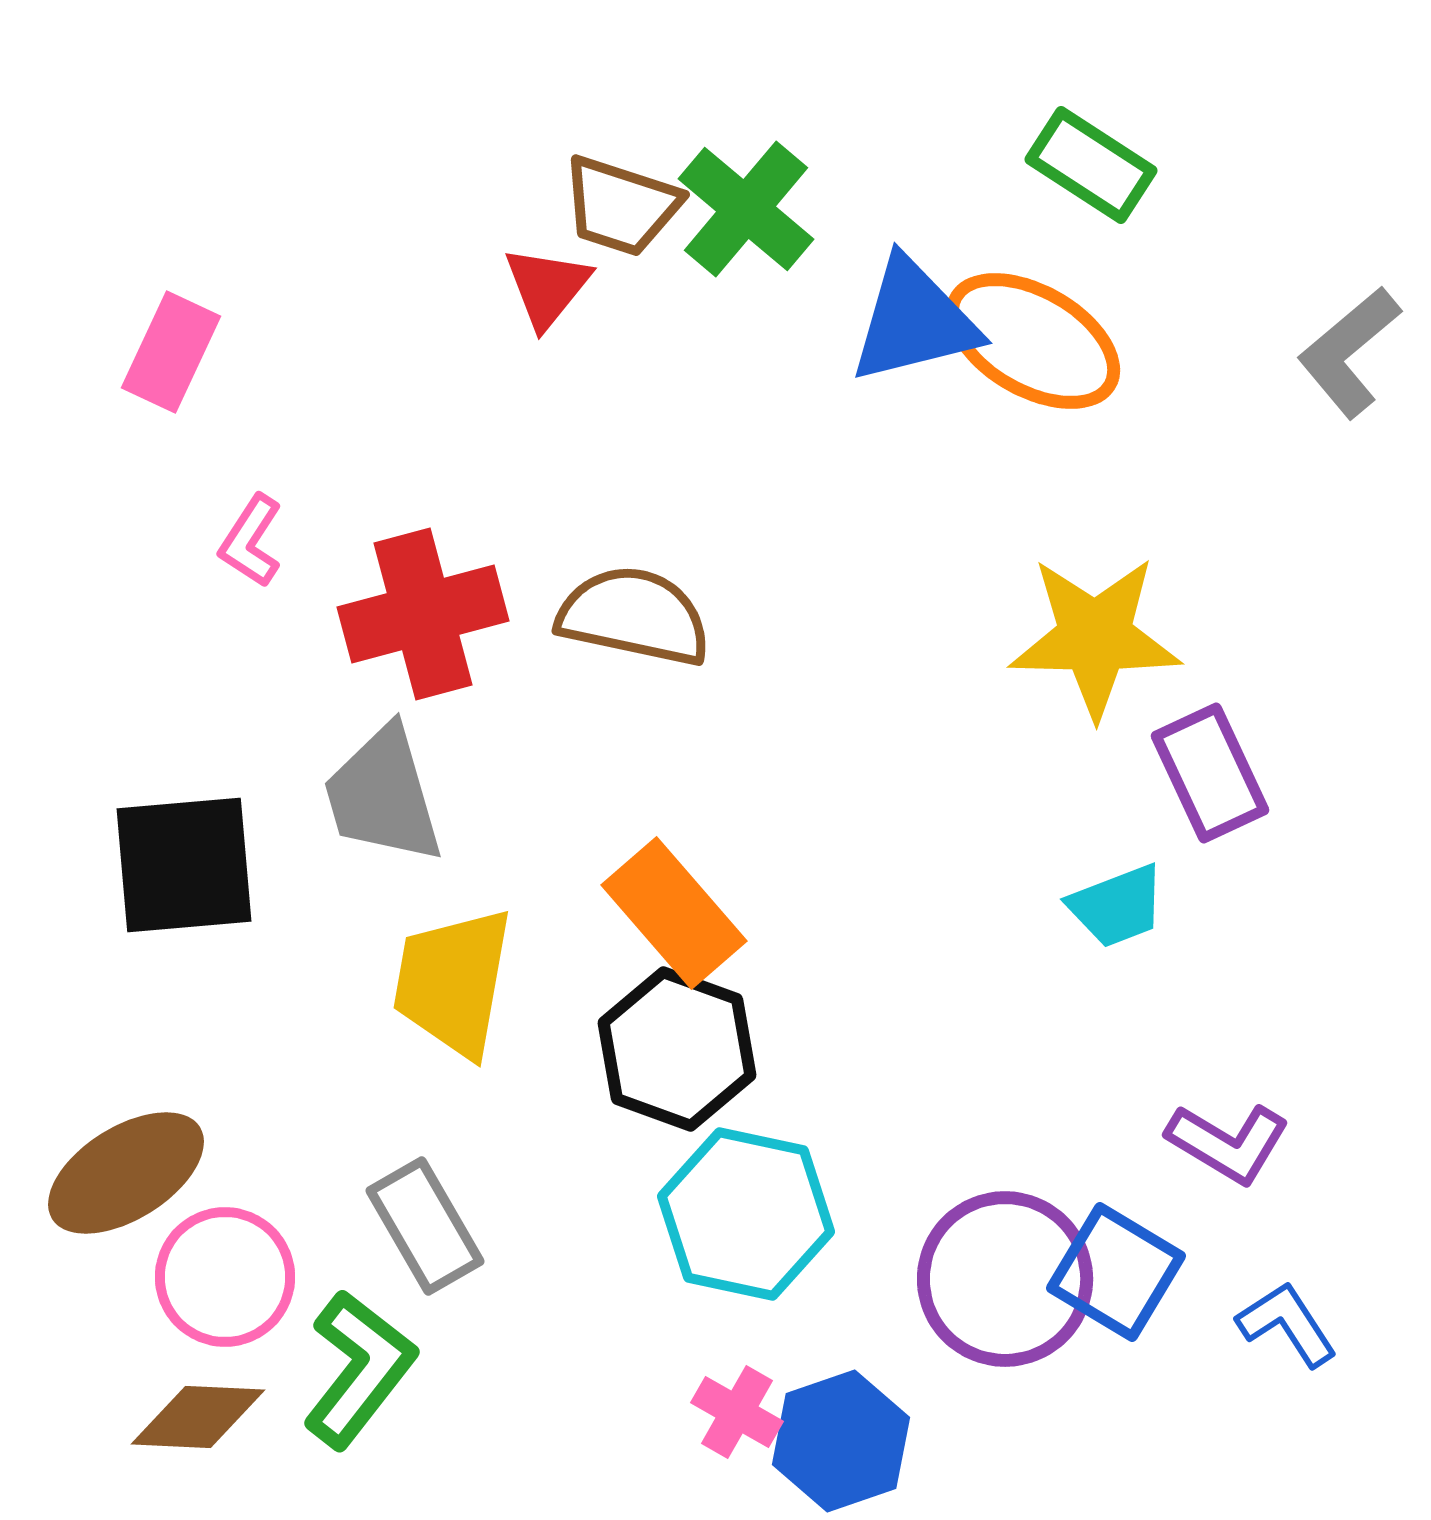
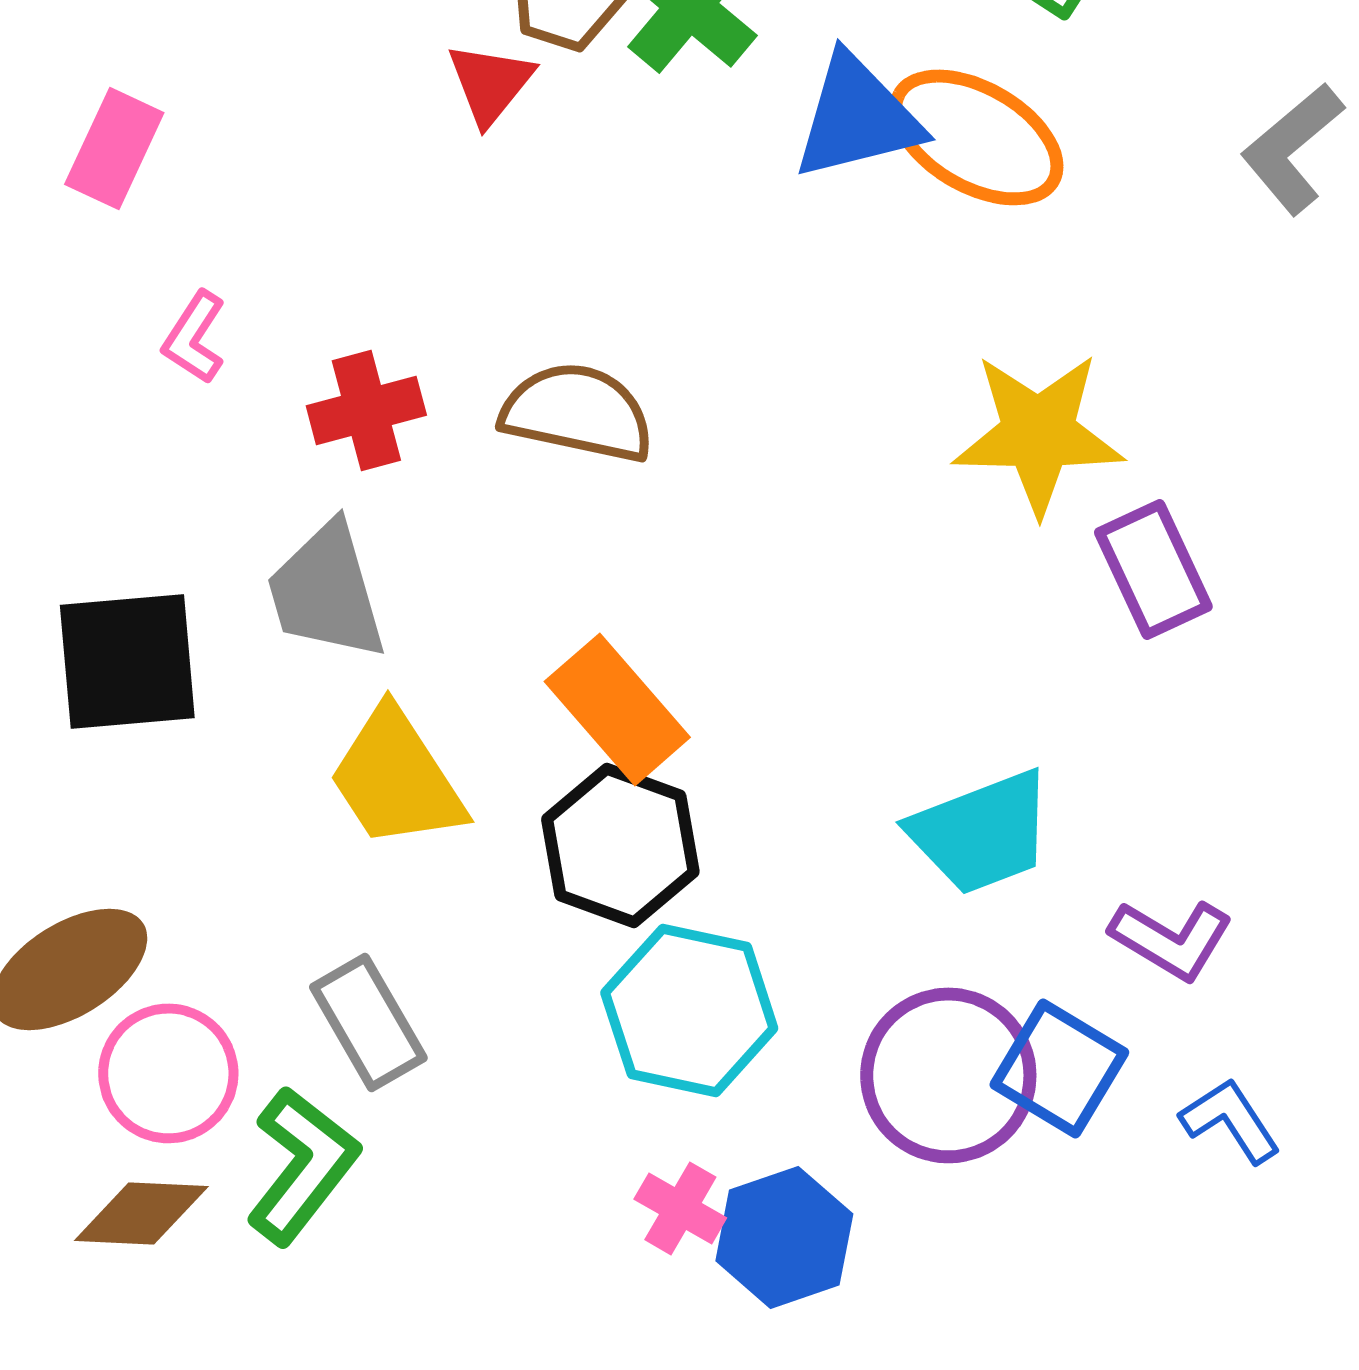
red cross: (423, 614) -> (366, 410), size x0.7
cyan trapezoid: (1117, 906) -> (981, 832), moved, size x1.5
yellow trapezoid: (453, 982) -> (396, 778), turned -43

